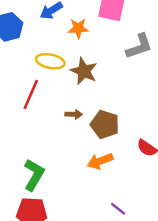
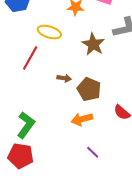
brown star: (84, 71) -> (93, 44), moved
purple line: (118, 209) -> (93, 152), moved

